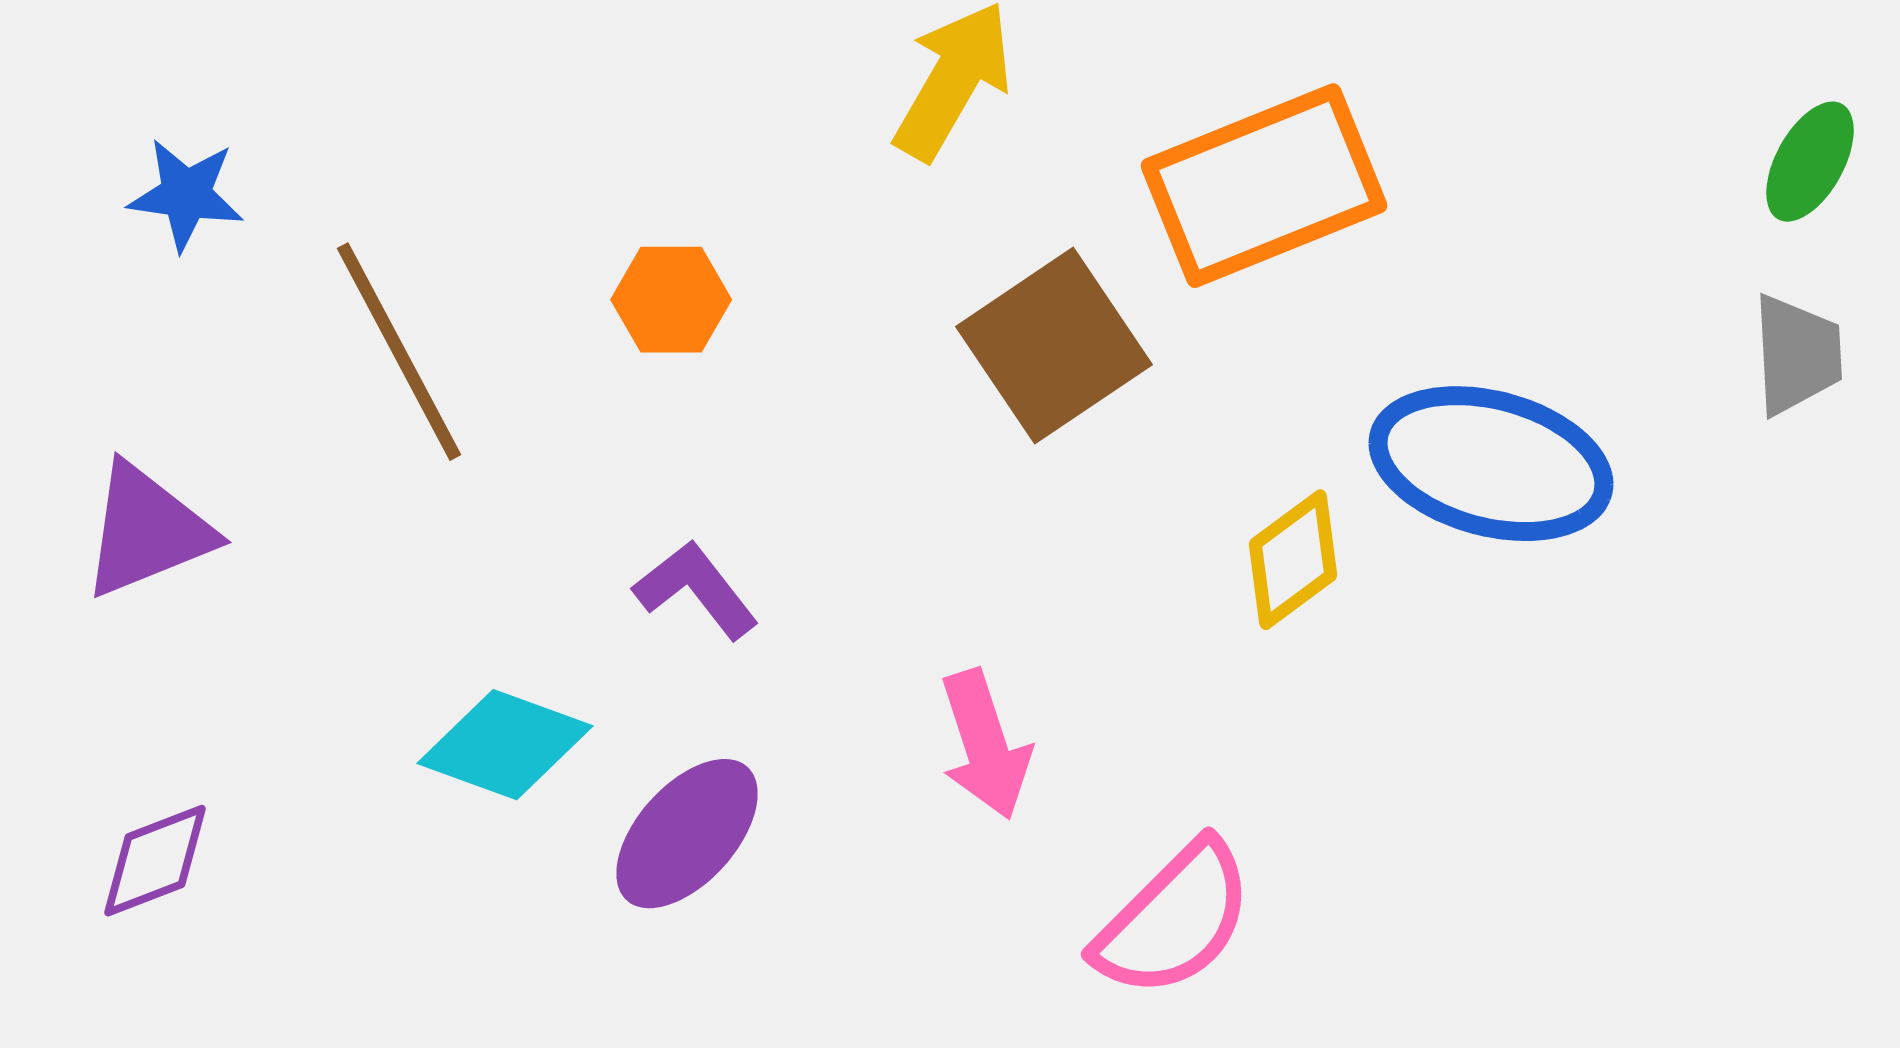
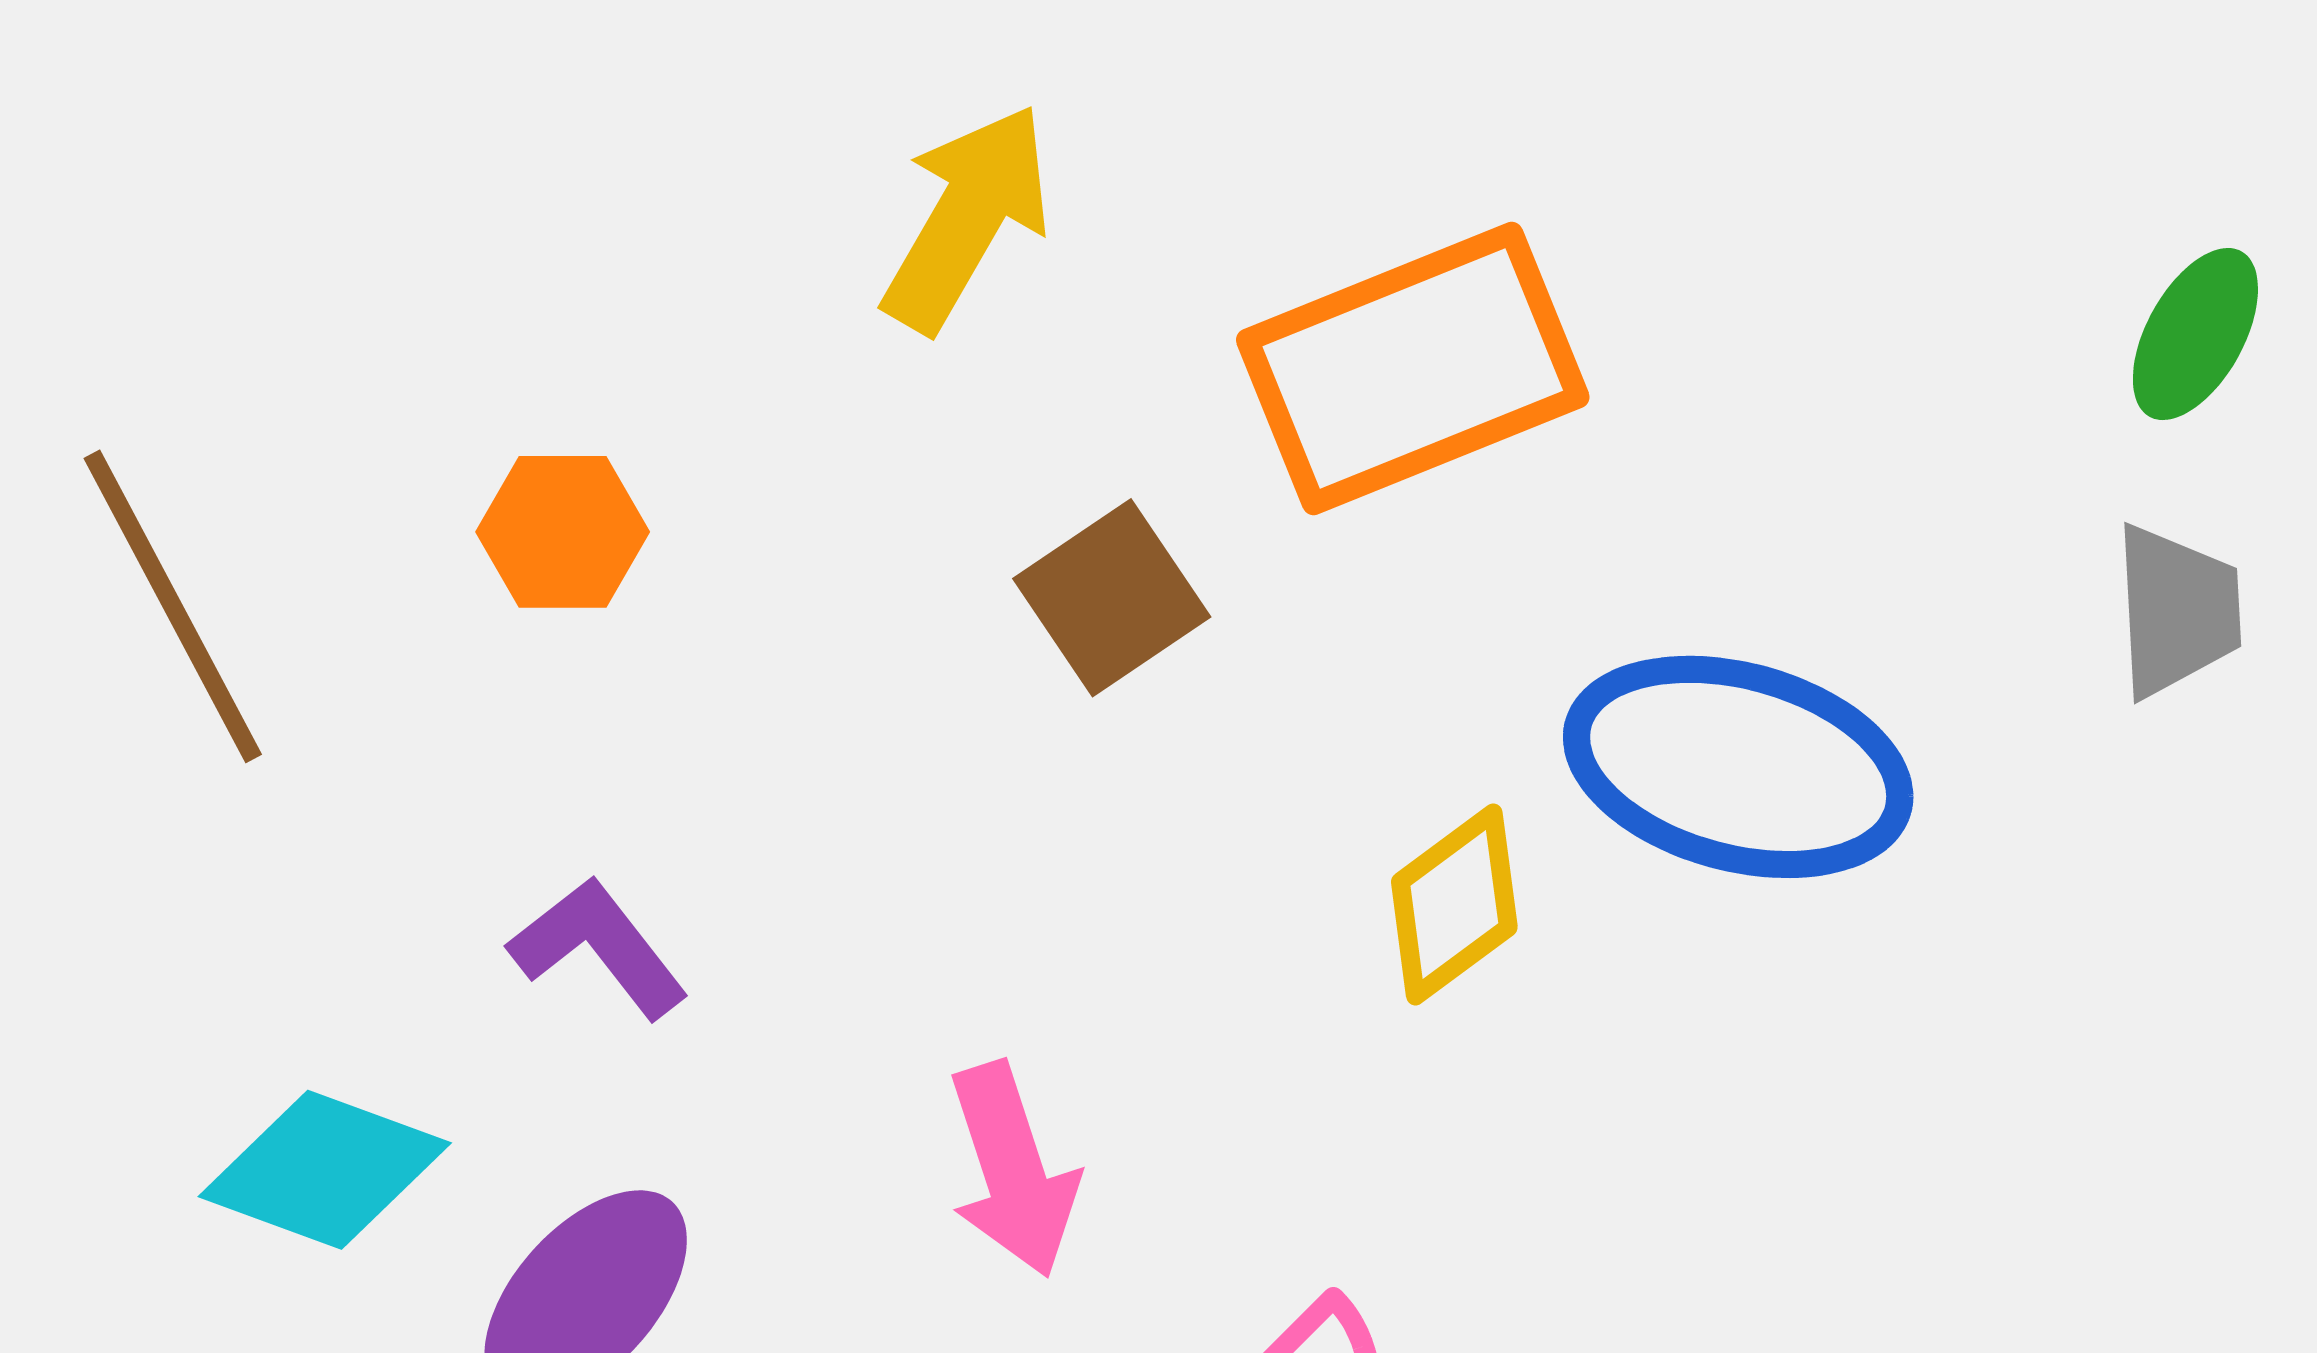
brown square: (1054, 346) -> (1112, 598), size x0.7

